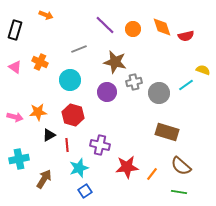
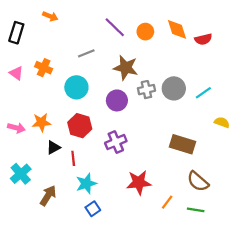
yellow semicircle: (203, 70) -> (222, 122), moved
gray circle: (159, 93) -> (174, 88), moved
purple cross: (100, 145) -> (116, 142), moved, turned -36
cyan cross: (19, 159) -> (21, 174), turned -30
orange line: (152, 174) -> (167, 202), moved

